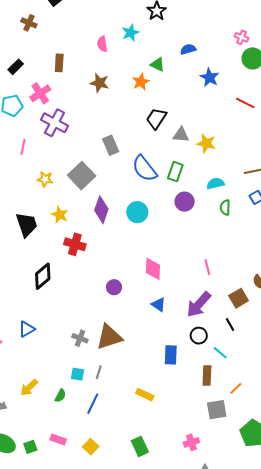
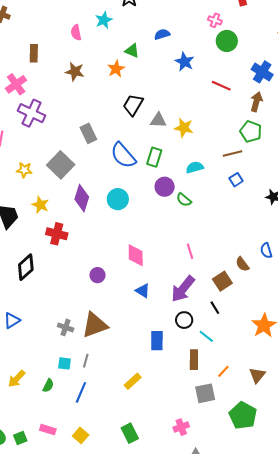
green semicircle: (225, 208) -> (184, 200), moved, turned -49
yellow rectangle: (145, 395) -> (133, 381), turned -66

